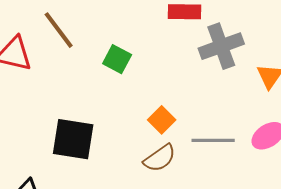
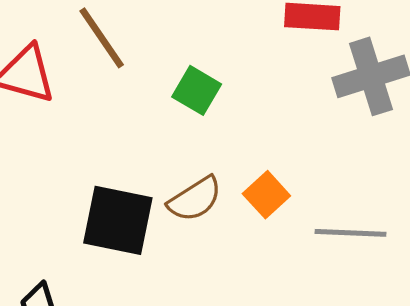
brown semicircle: (160, 158) -> (195, 199), moved

